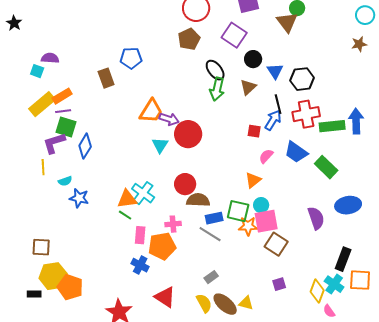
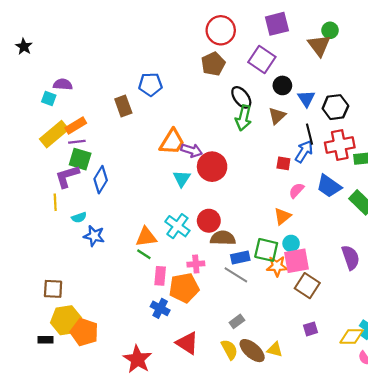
cyan cross: (143, 193) -> (177, 226), moved
yellow diamond: (317, 291) -> (352, 337), turned 70

